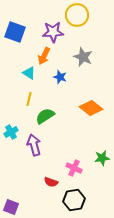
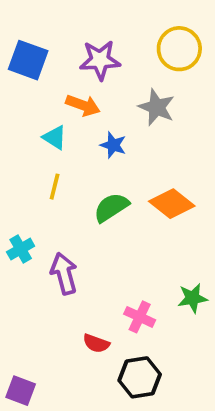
yellow circle: (77, 15) -> (179, 49), moved
orange arrow: (44, 56) -> (83, 105), turned -96
green semicircle: (45, 116) -> (111, 207), moved

